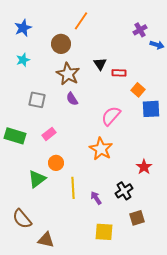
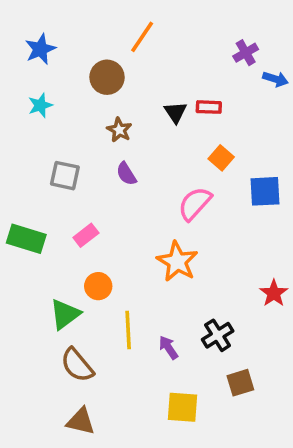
red rectangle: (119, 73) -> (209, 107), moved
brown star: (68, 74) -> (119, 130), size x0.6
orange square: (138, 90) -> (221, 158), moved
red star: (144, 167) -> (274, 293), moved
brown semicircle: (22, 219) -> (77, 365), moved

